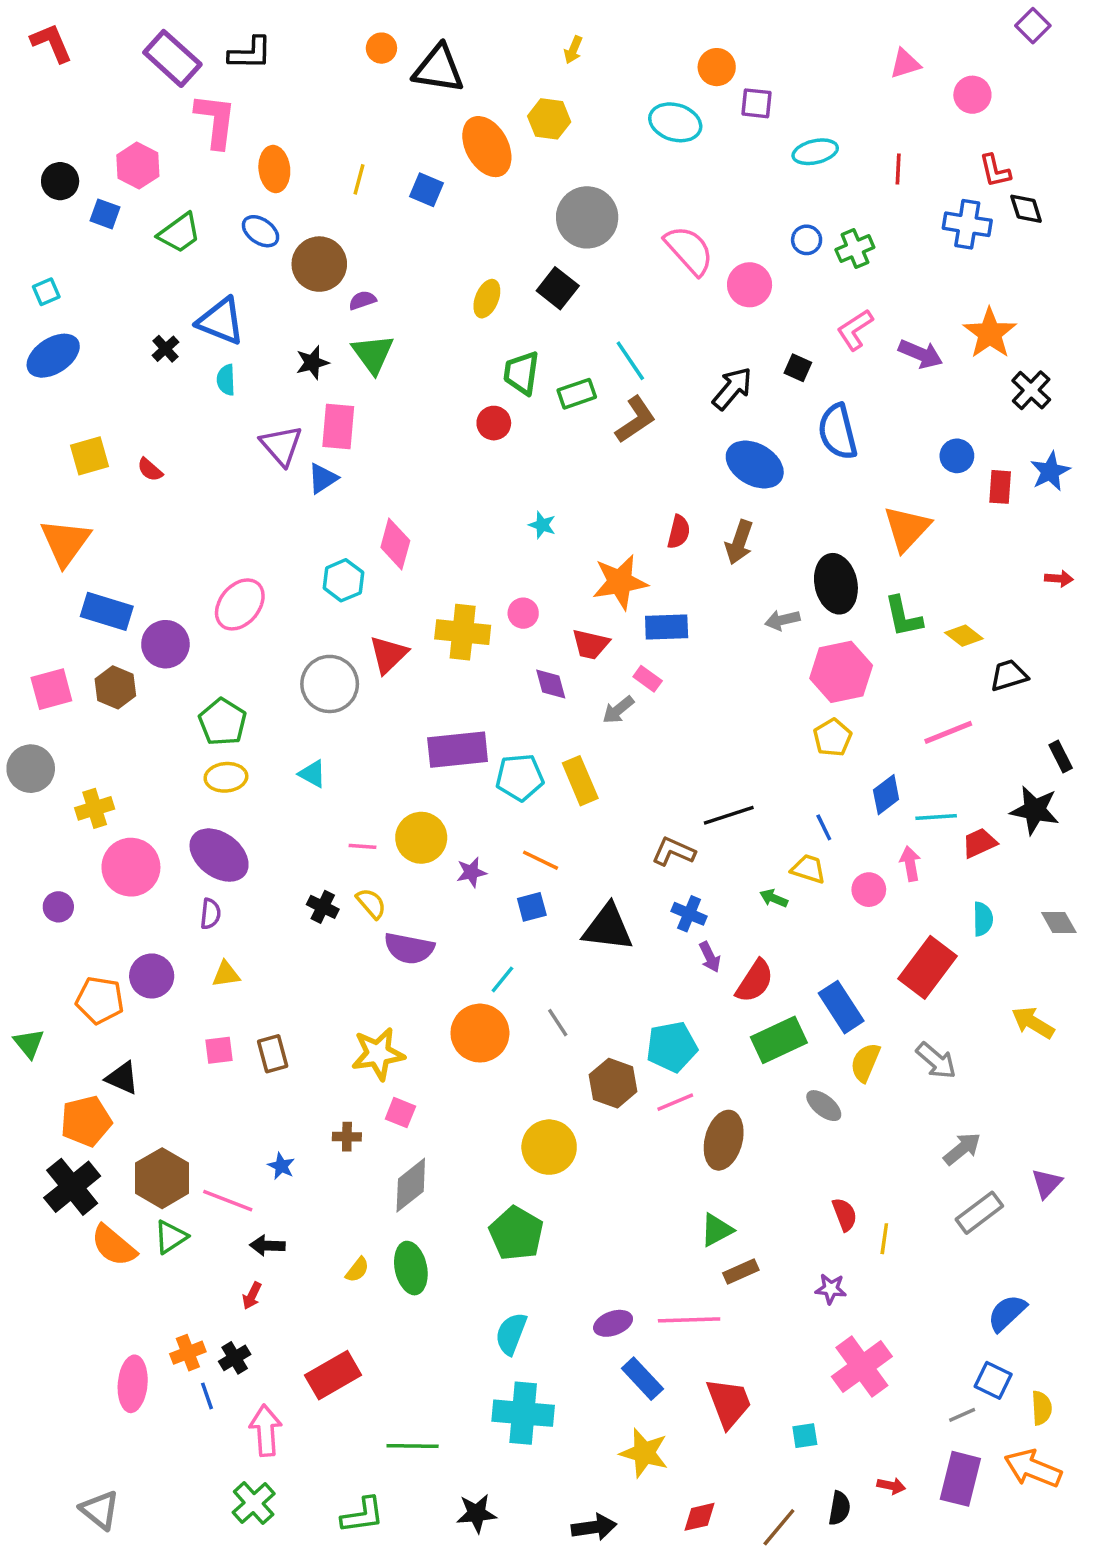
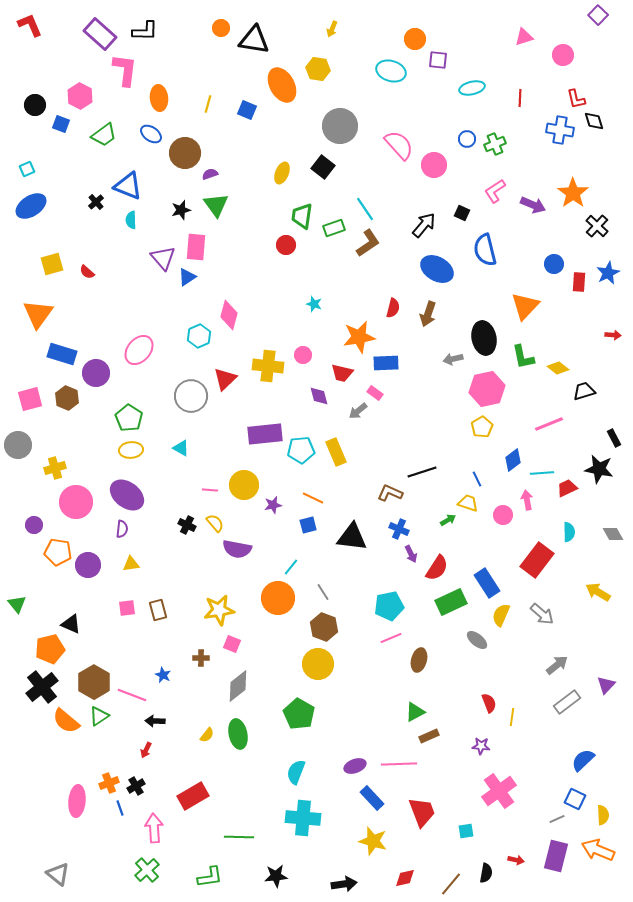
green arrow: (774, 898) -> (448, 520), turned 126
orange pentagon: (100, 1000) -> (58, 552), moved
brown hexagon: (613, 1083) -> (324, 627), moved
brown ellipse: (724, 1140) -> (419, 660), size x0.7

